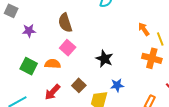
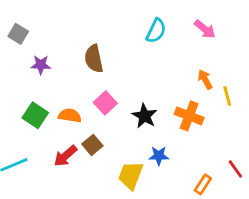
pink square: (68, 48) -> (105, 103), moved
orange cross: (152, 58) -> (189, 116), moved
brown square: (79, 85) -> (92, 145), moved

